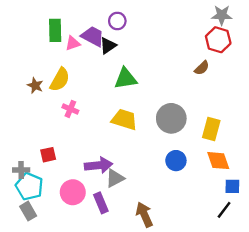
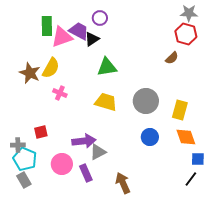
pink triangle: (73, 43) -> (62, 37), size x1.6
brown star: (35, 85) -> (30, 73), size x1.5

